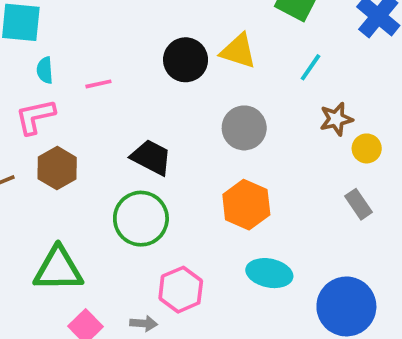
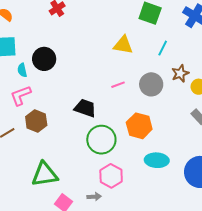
black circle: (186, 60) -> (44, 59), moved
pink line: (98, 84) -> (118, 85), moved
gray circle: (244, 128) -> (151, 84), moved
green circle: (141, 219) -> (101, 140), moved

